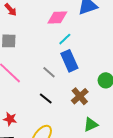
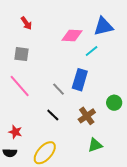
cyan line: (65, 39) -> (92, 51), moved
blue rectangle: (69, 61) -> (80, 80), turned 35

